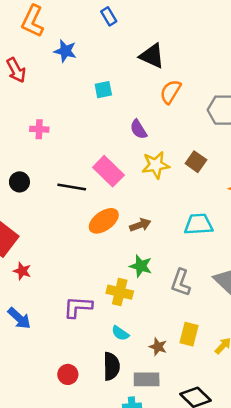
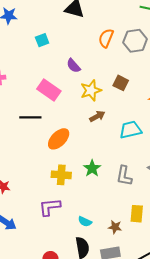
orange semicircle: (170, 92) -> (106, 38), moved
pink rectangle: (108, 171) -> (49, 90), moved
brown arrow: (140, 225) -> (97, 116), moved
green star: (141, 266) -> (92, 168), turned 30
yellow cross: (120, 292) -> (61, 175), moved

